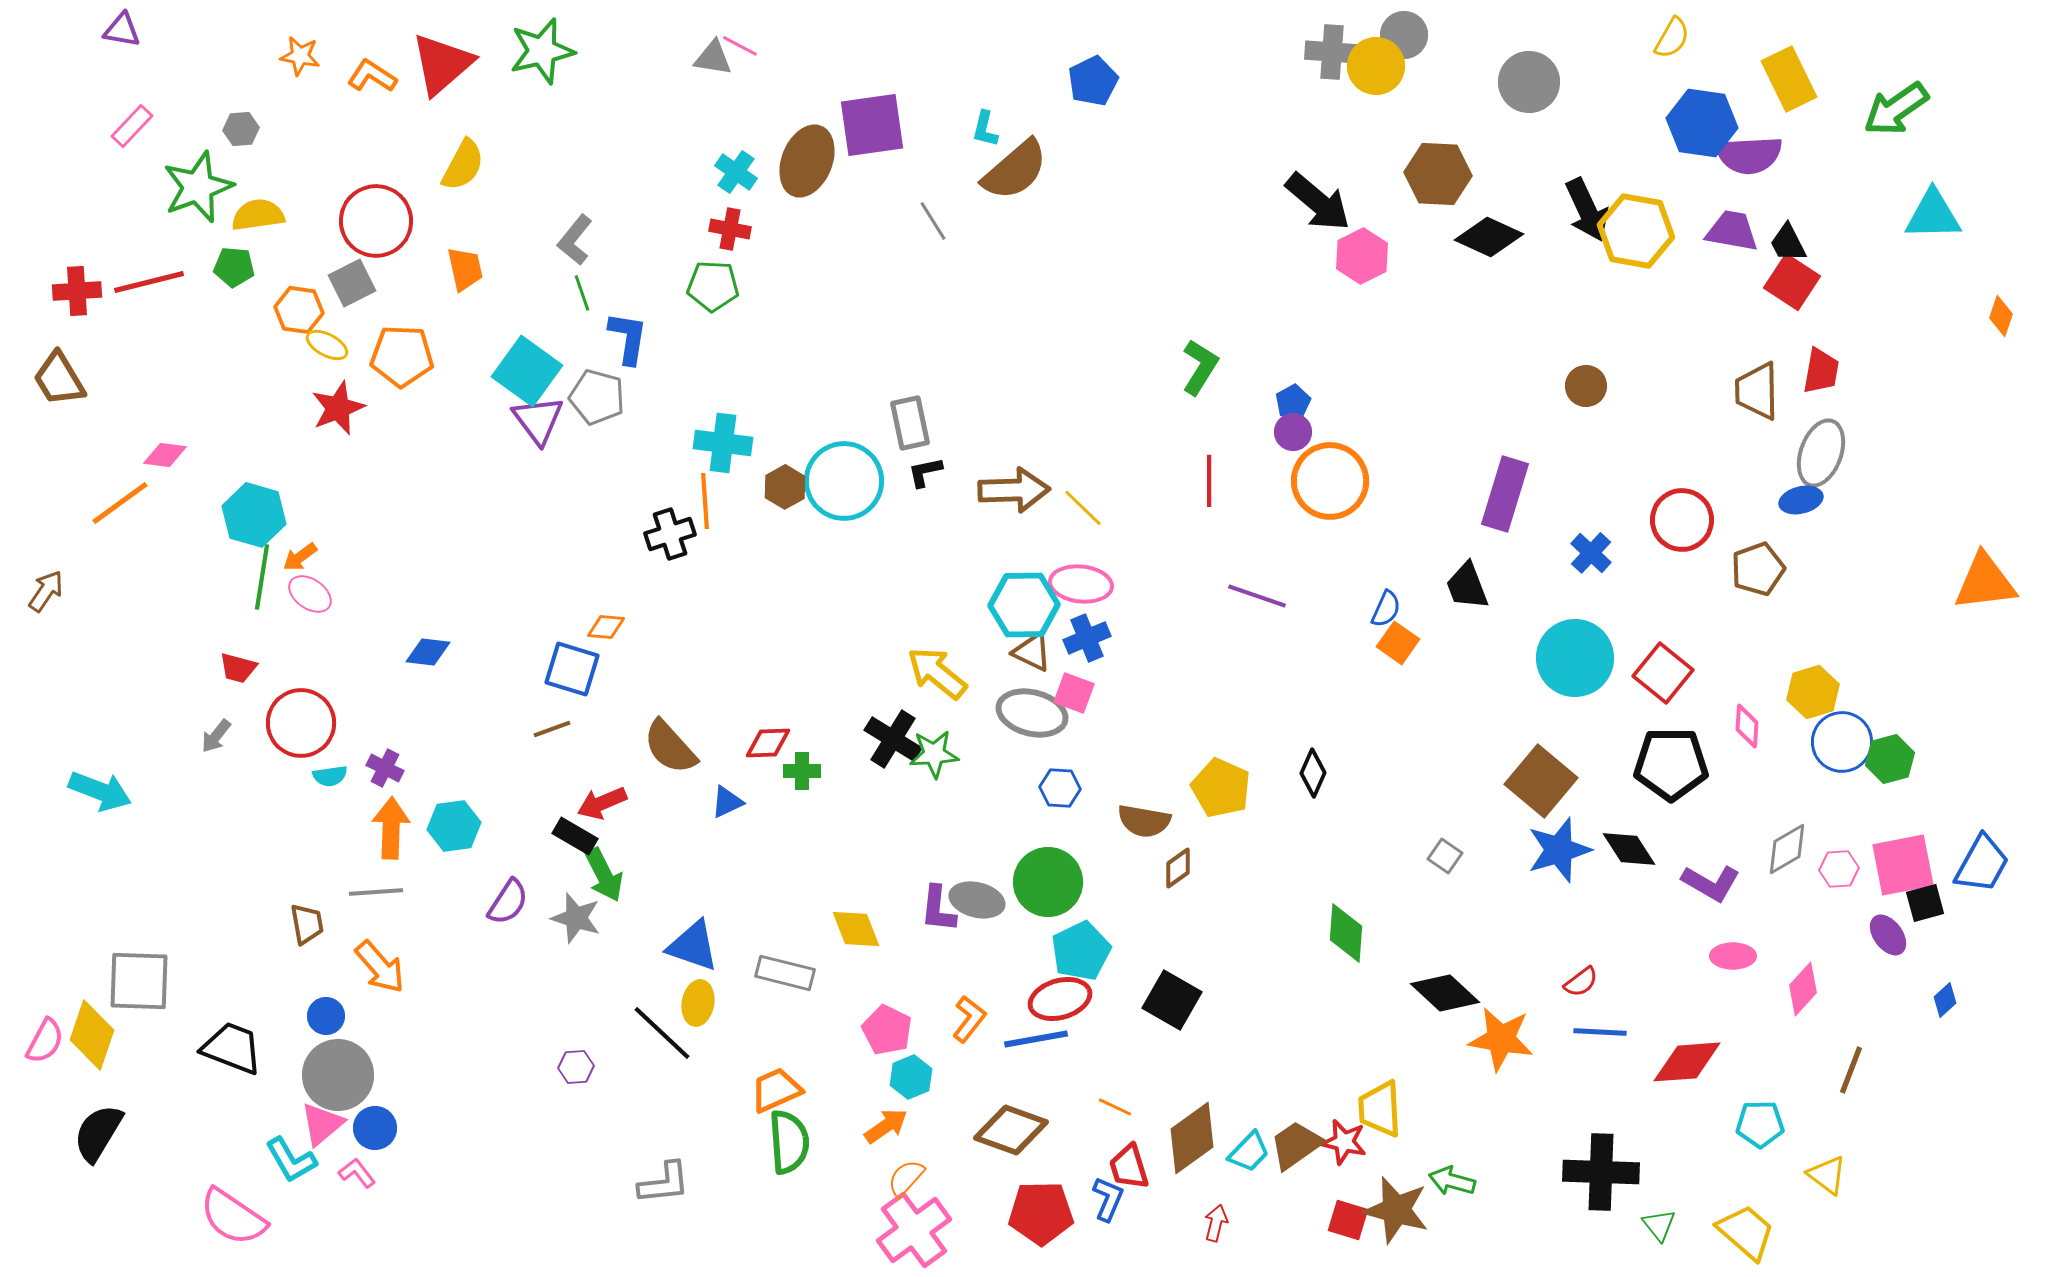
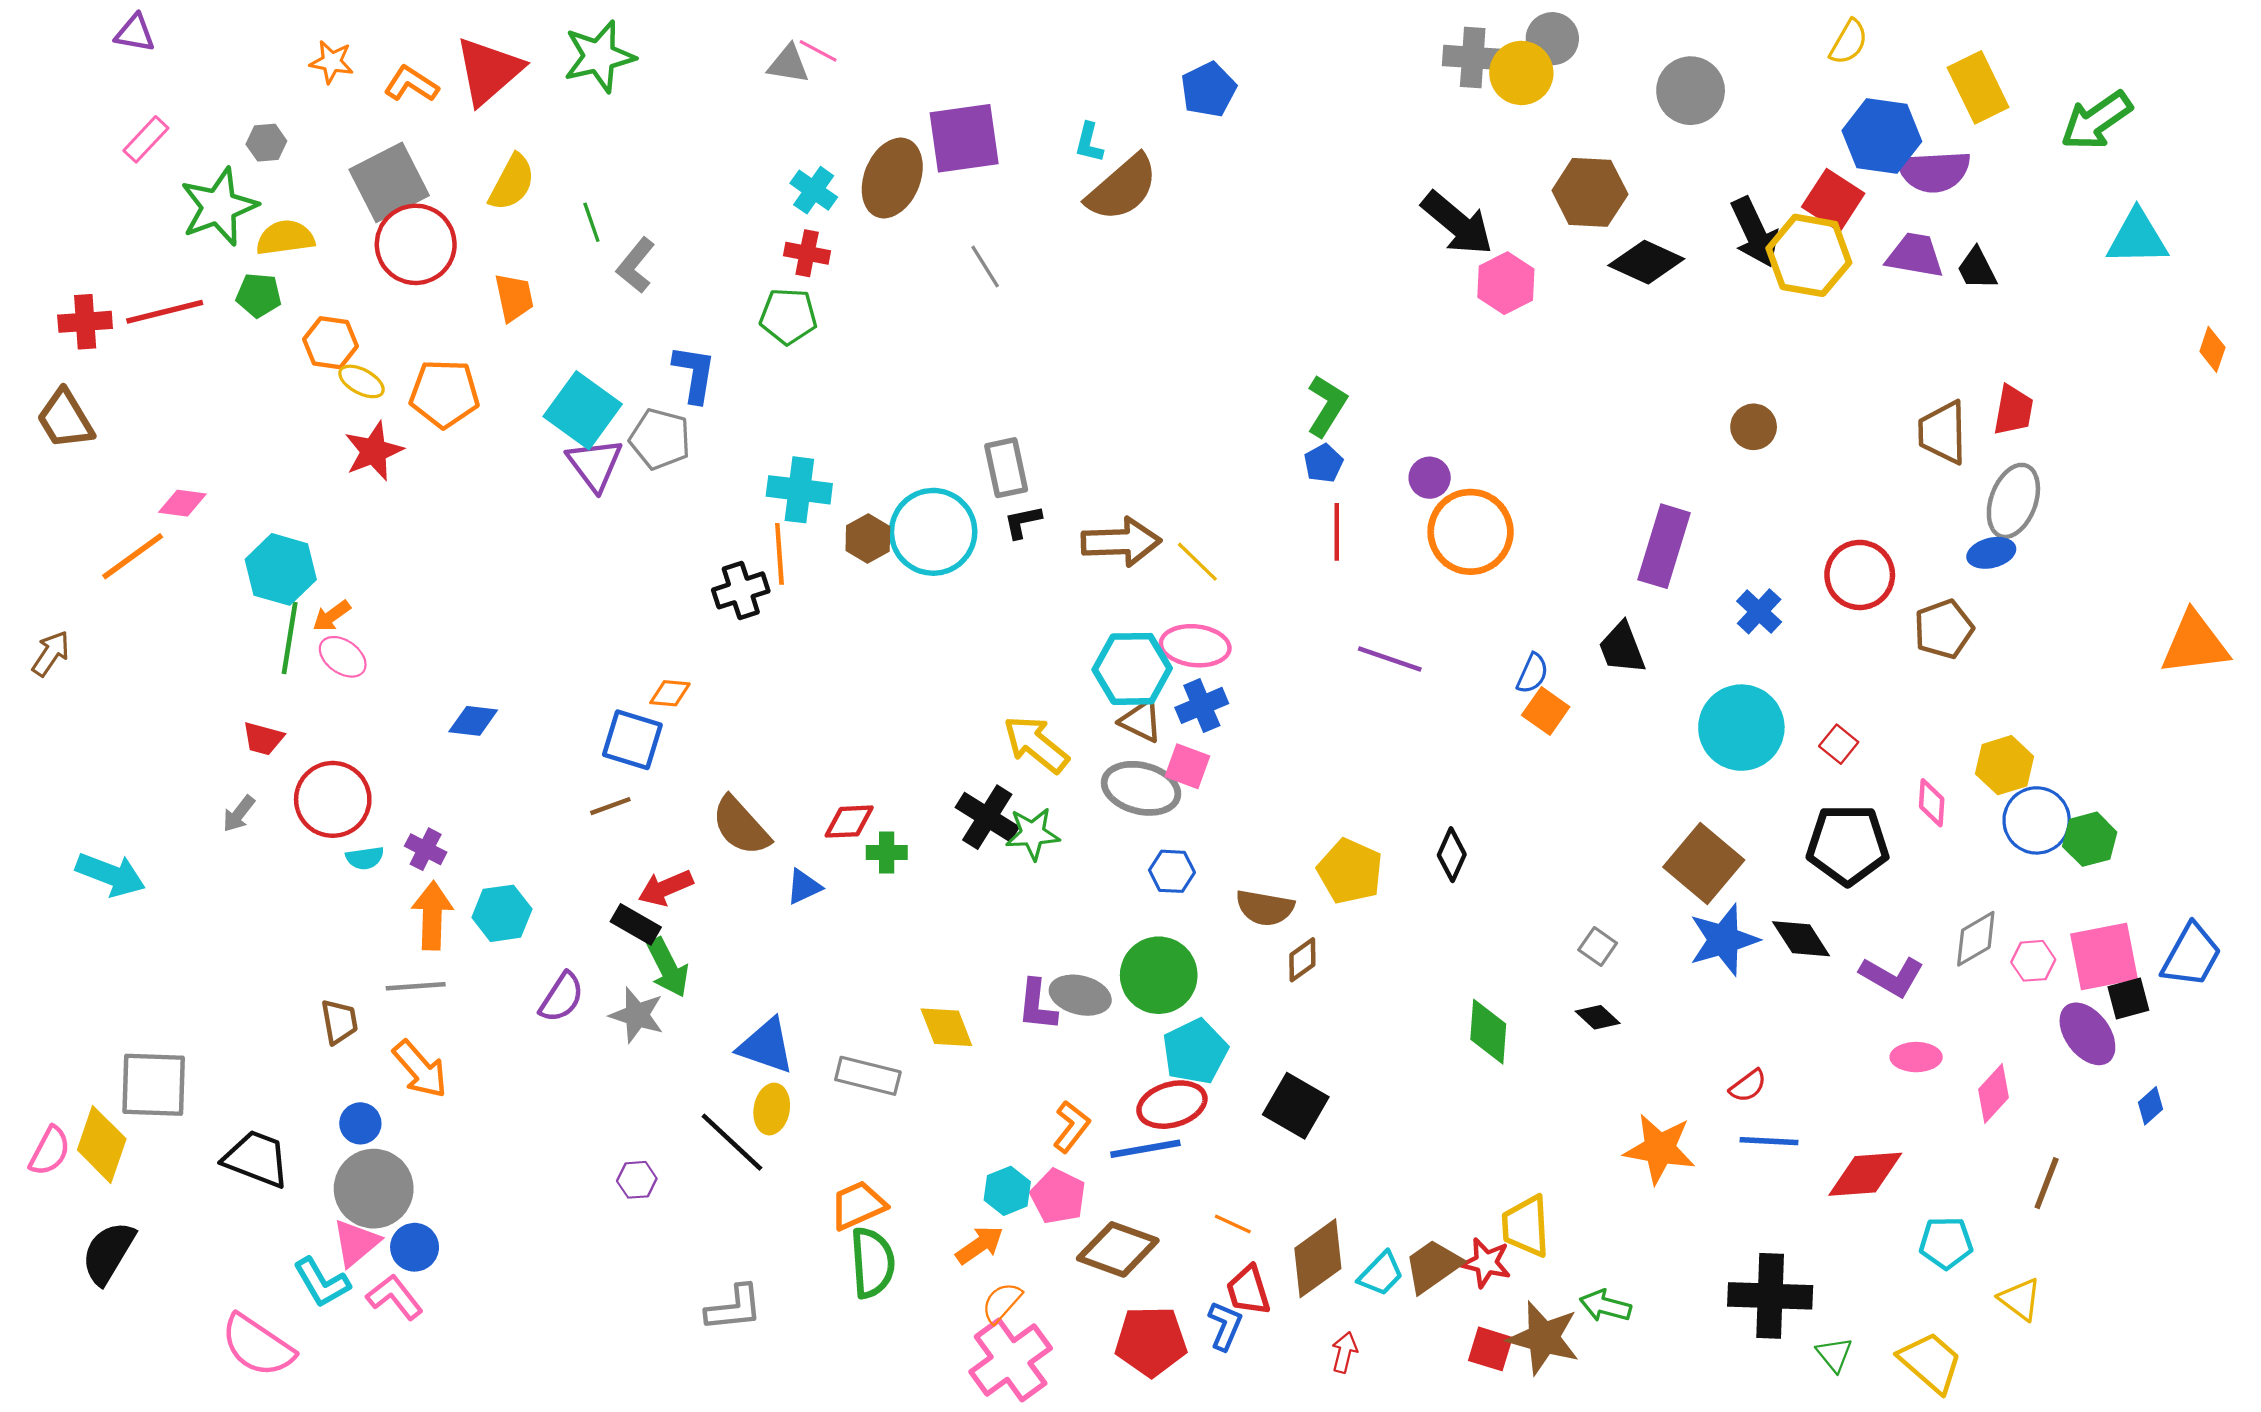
gray line: (933, 221) -> (985, 266), moved
red square: (1792, 282) -> (1833, 200), moved
gray square: (352, 283) -> (389, 182), moved, size x1.5
green line: (582, 293) -> (591, 222), moved
blue pentagon: (1293, 402) -> (1323, 463), moved
red square: (1663, 673) -> (1839, 744), size x0.6
purple ellipse: (1888, 935) -> (2087, 1034), size x1.4
black diamond: (1445, 993) -> (1598, 1017), moved, size x0.6
pink pentagon: (887, 1030) -> (1058, 1196), moved
pink L-shape: (357, 1173) -> (395, 1297), size x1.4

